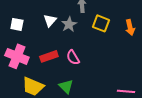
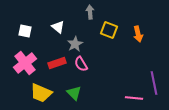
white triangle: (50, 20) -> (58, 27), turned -32
gray star: (69, 24) -> (75, 44), moved
pink cross: (17, 56) -> (25, 63), turned 30

